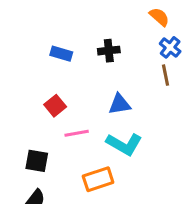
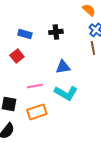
red square: (55, 106) -> (17, 56), moved
orange rectangle: (98, 179) -> (37, 112), moved

